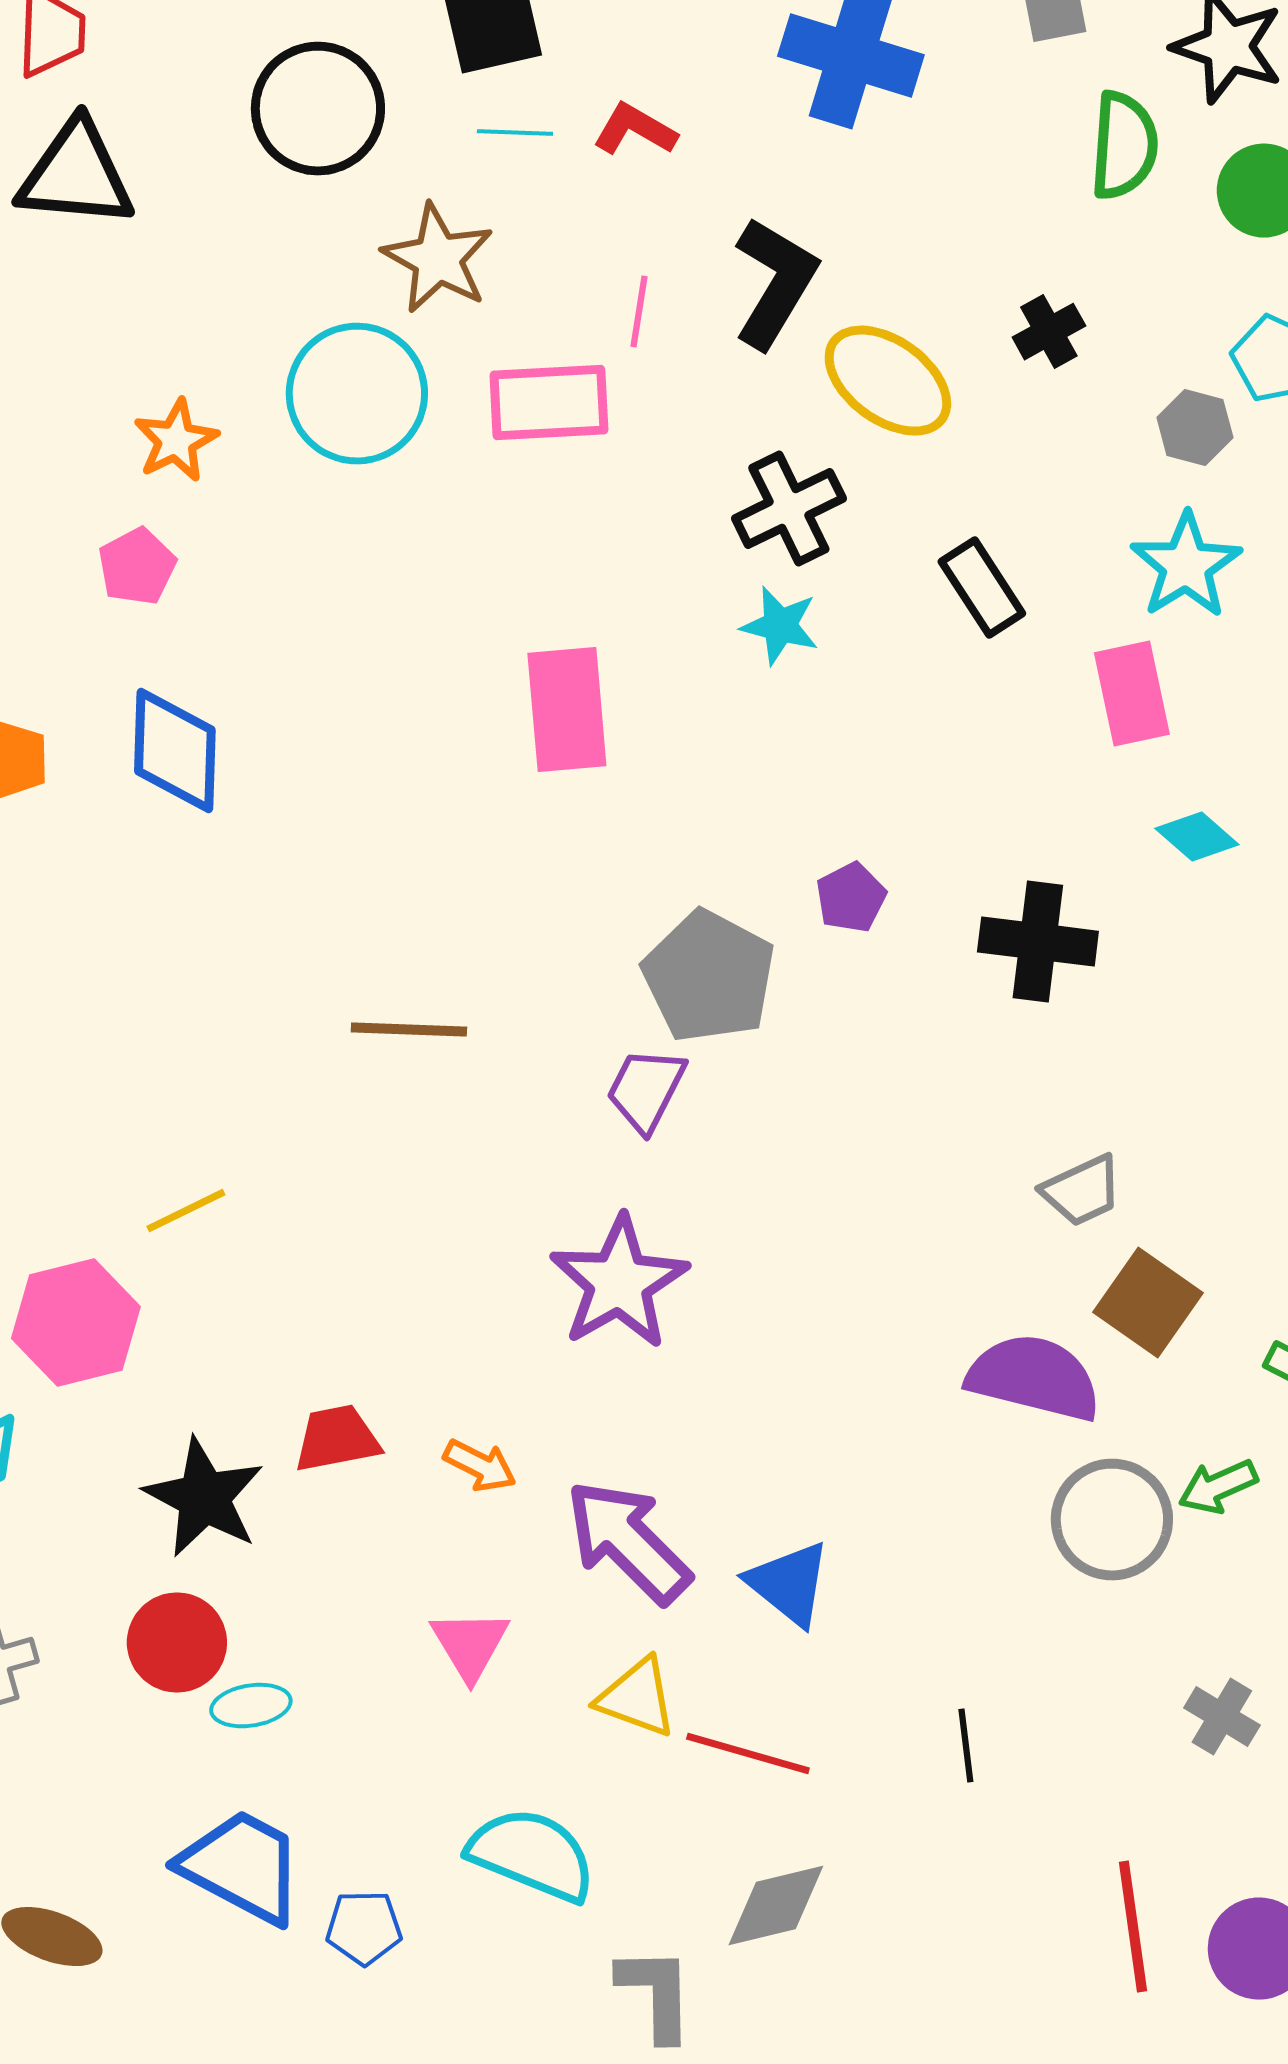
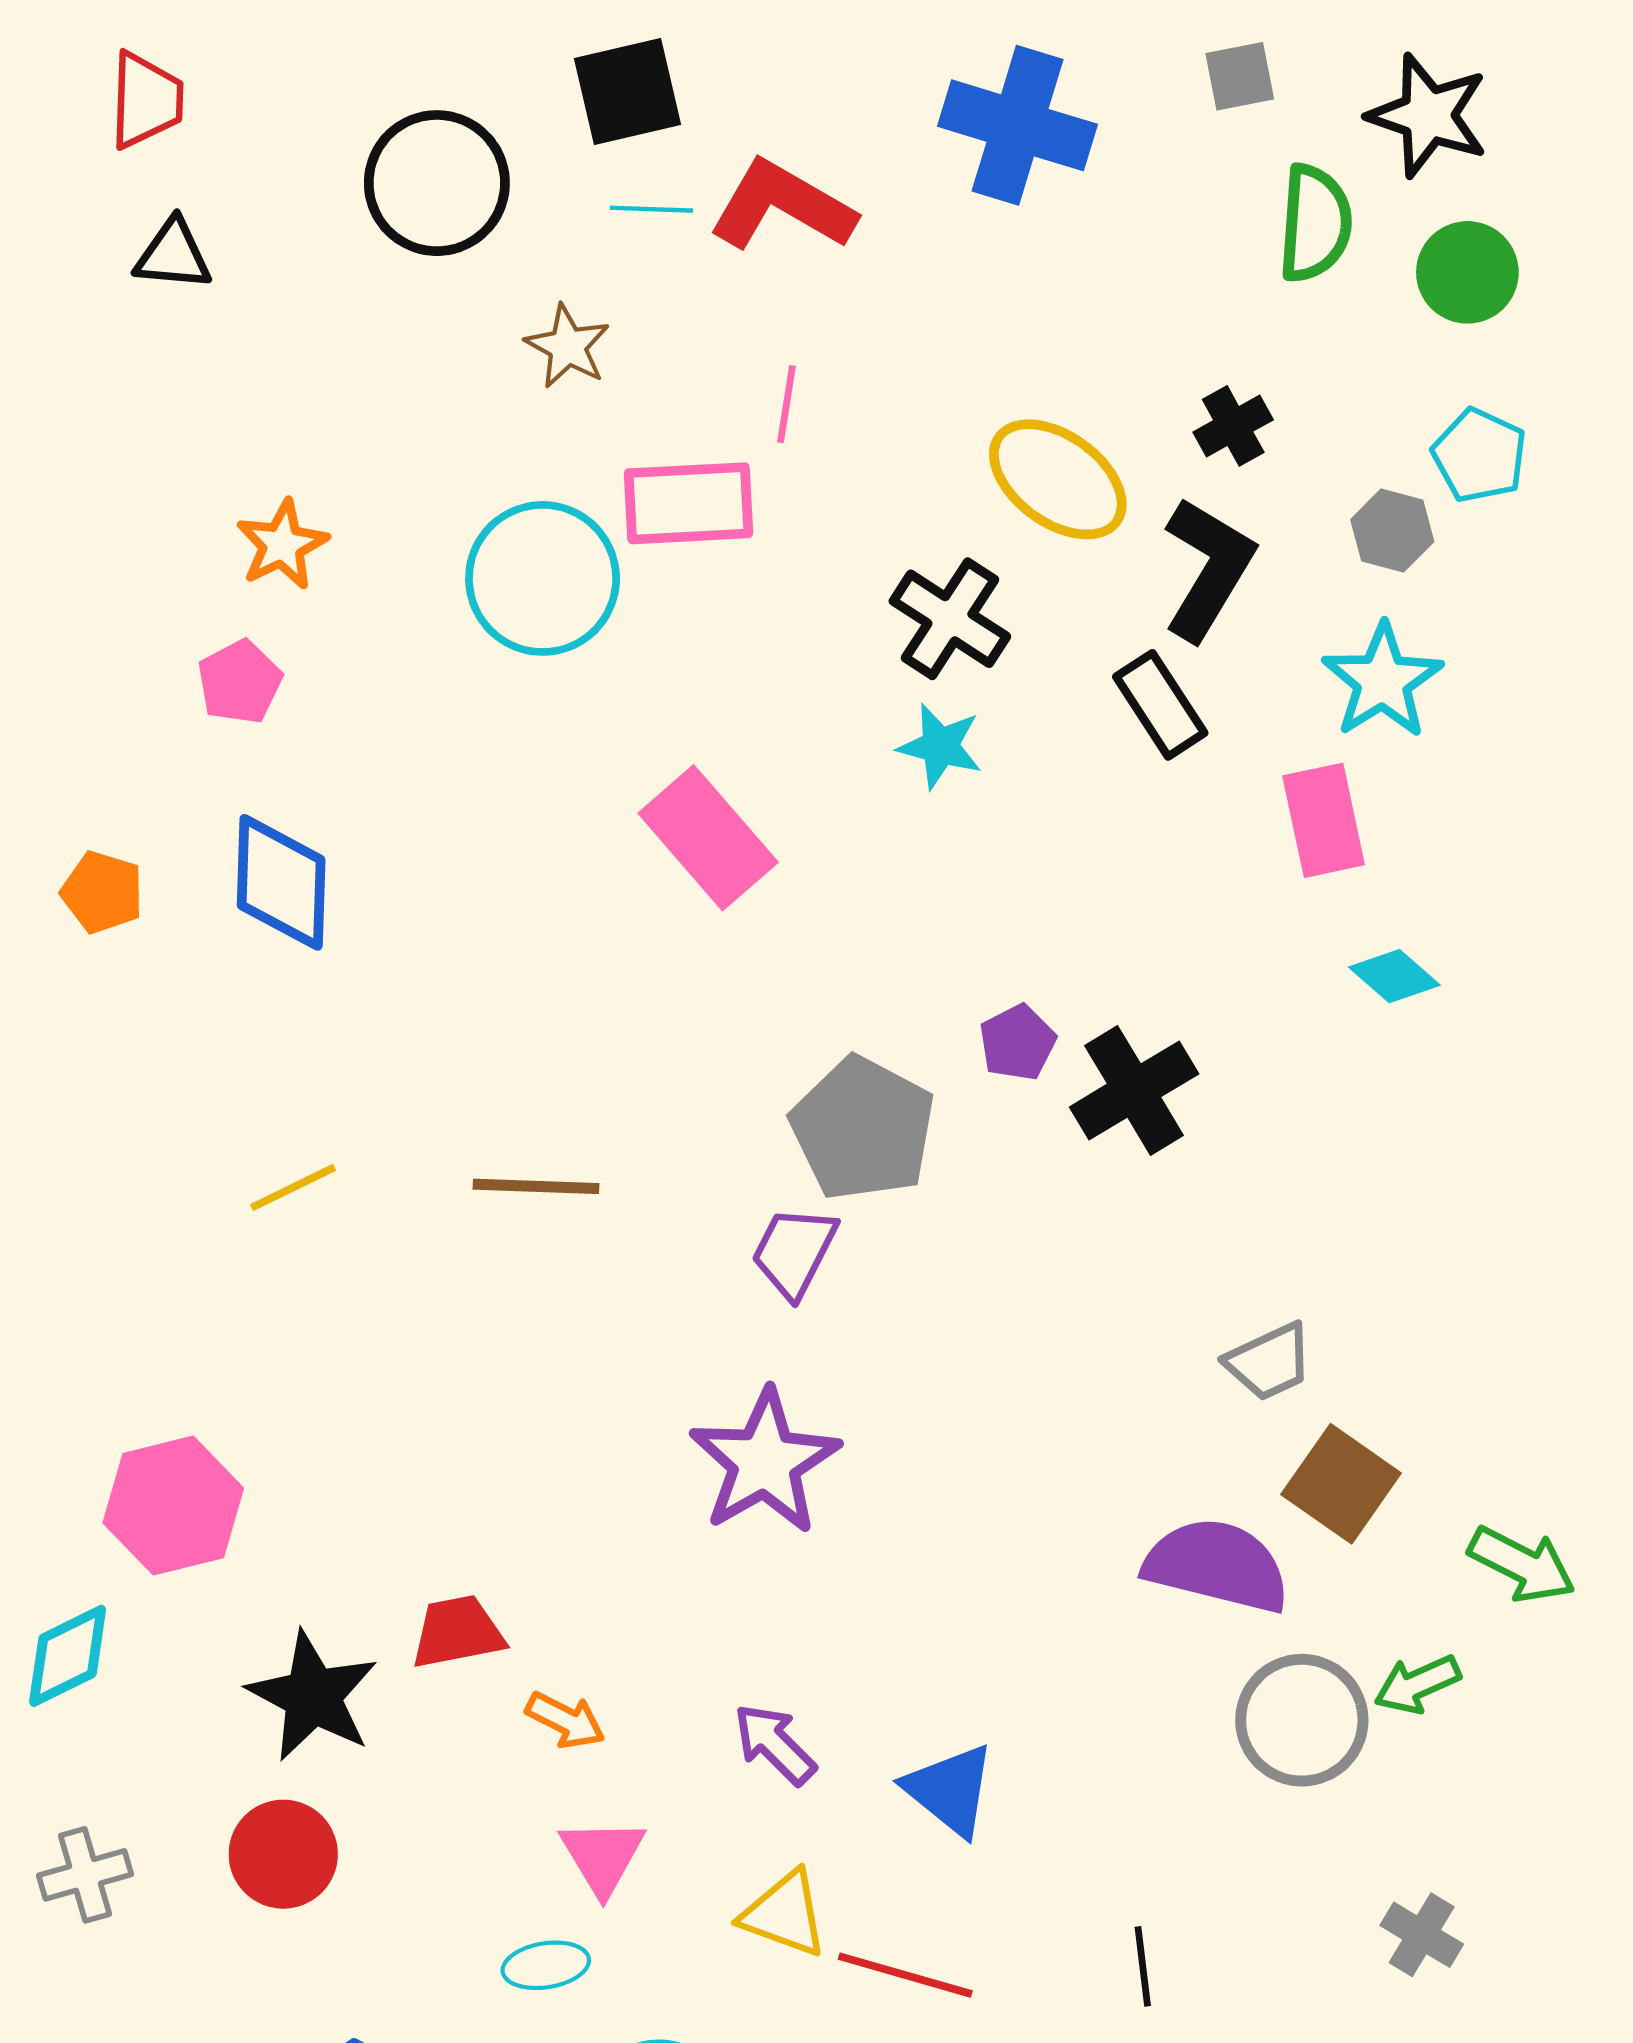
red L-shape: (635, 130) -> (782, 206), size x1.6
black triangle: (76, 175) -> (173, 255), size x0.6
brown star: (438, 259) -> (568, 346), size x0.7
black L-shape: (775, 283) -> (1208, 569), moved
cyan circle: (357, 394) -> (543, 578), moved
black cross: (789, 509) -> (950, 619), turned -31
pink rectangle: (567, 710) -> (708, 838), turned -36
black cross: (1038, 942) -> (1134, 1090), moved, turned -38
yellow line: (186, 1211) -> (293, 1187), moved
orange arrow: (480, 1466) -> (565, 1720), moved
purple arrow: (628, 1542) -> (775, 1744), size x0.6
cyan ellipse: (251, 1706) -> (546, 1965), moved

